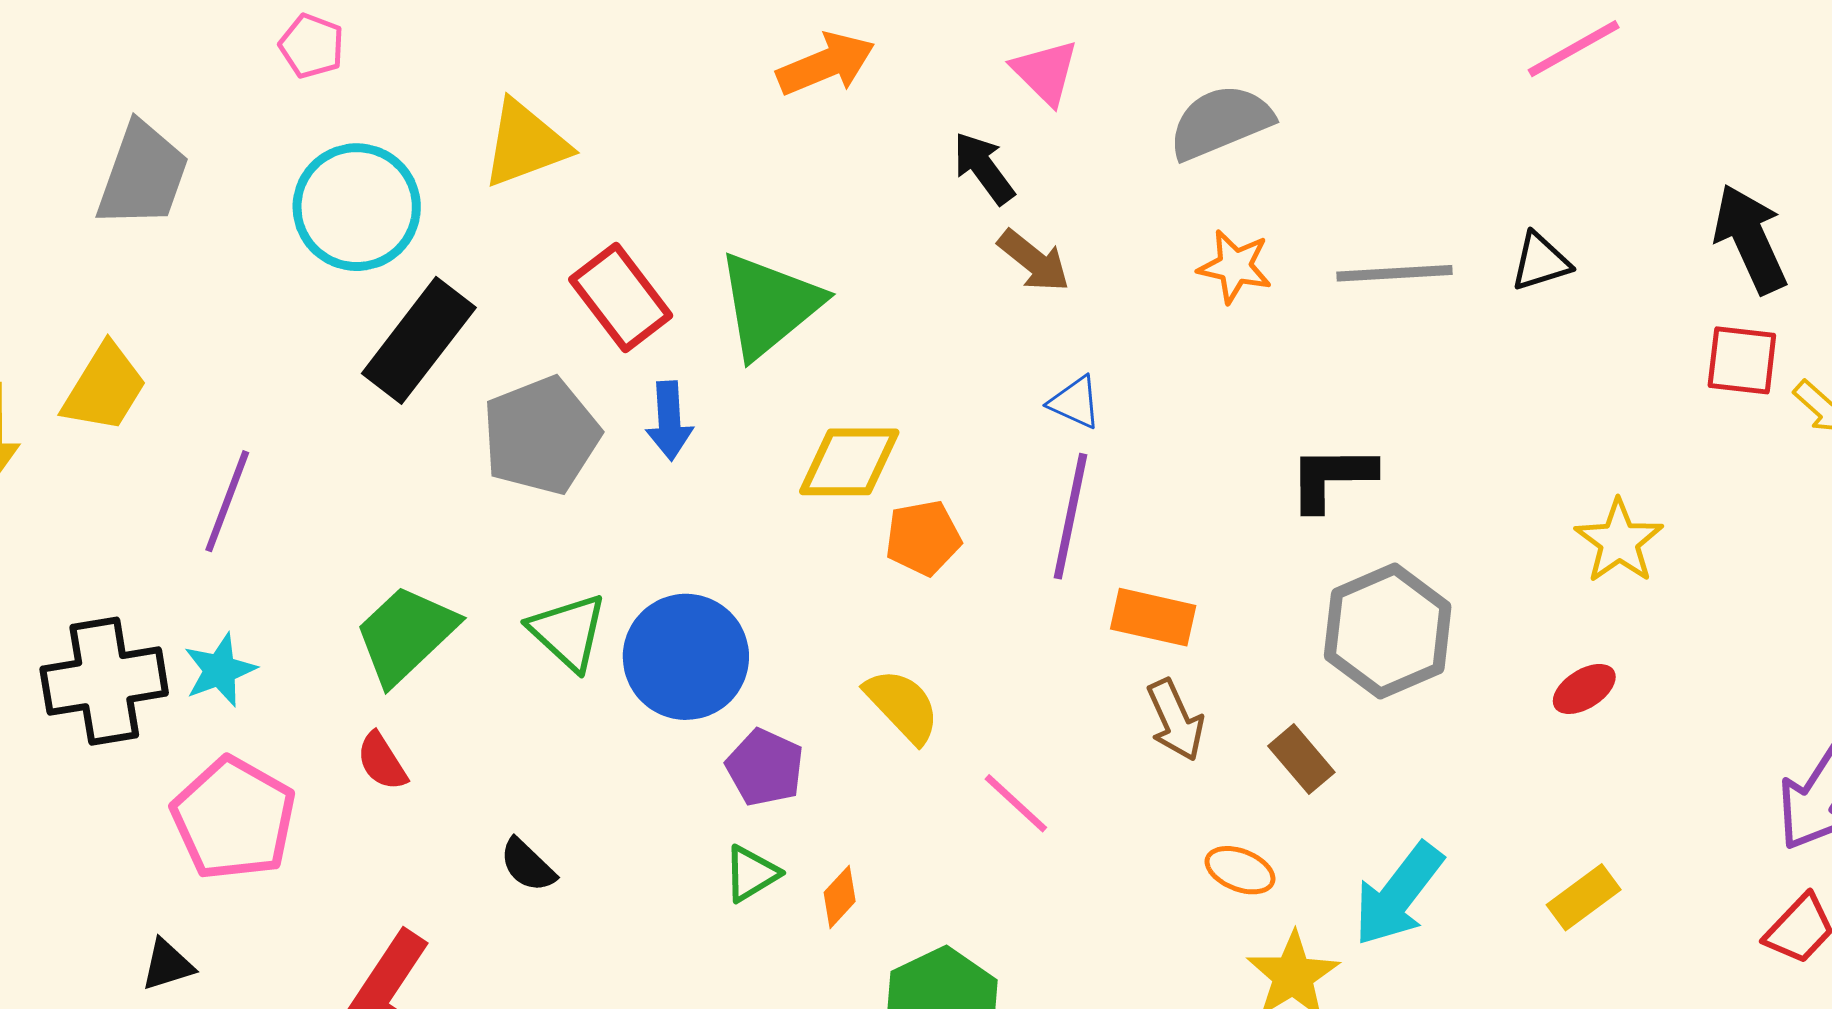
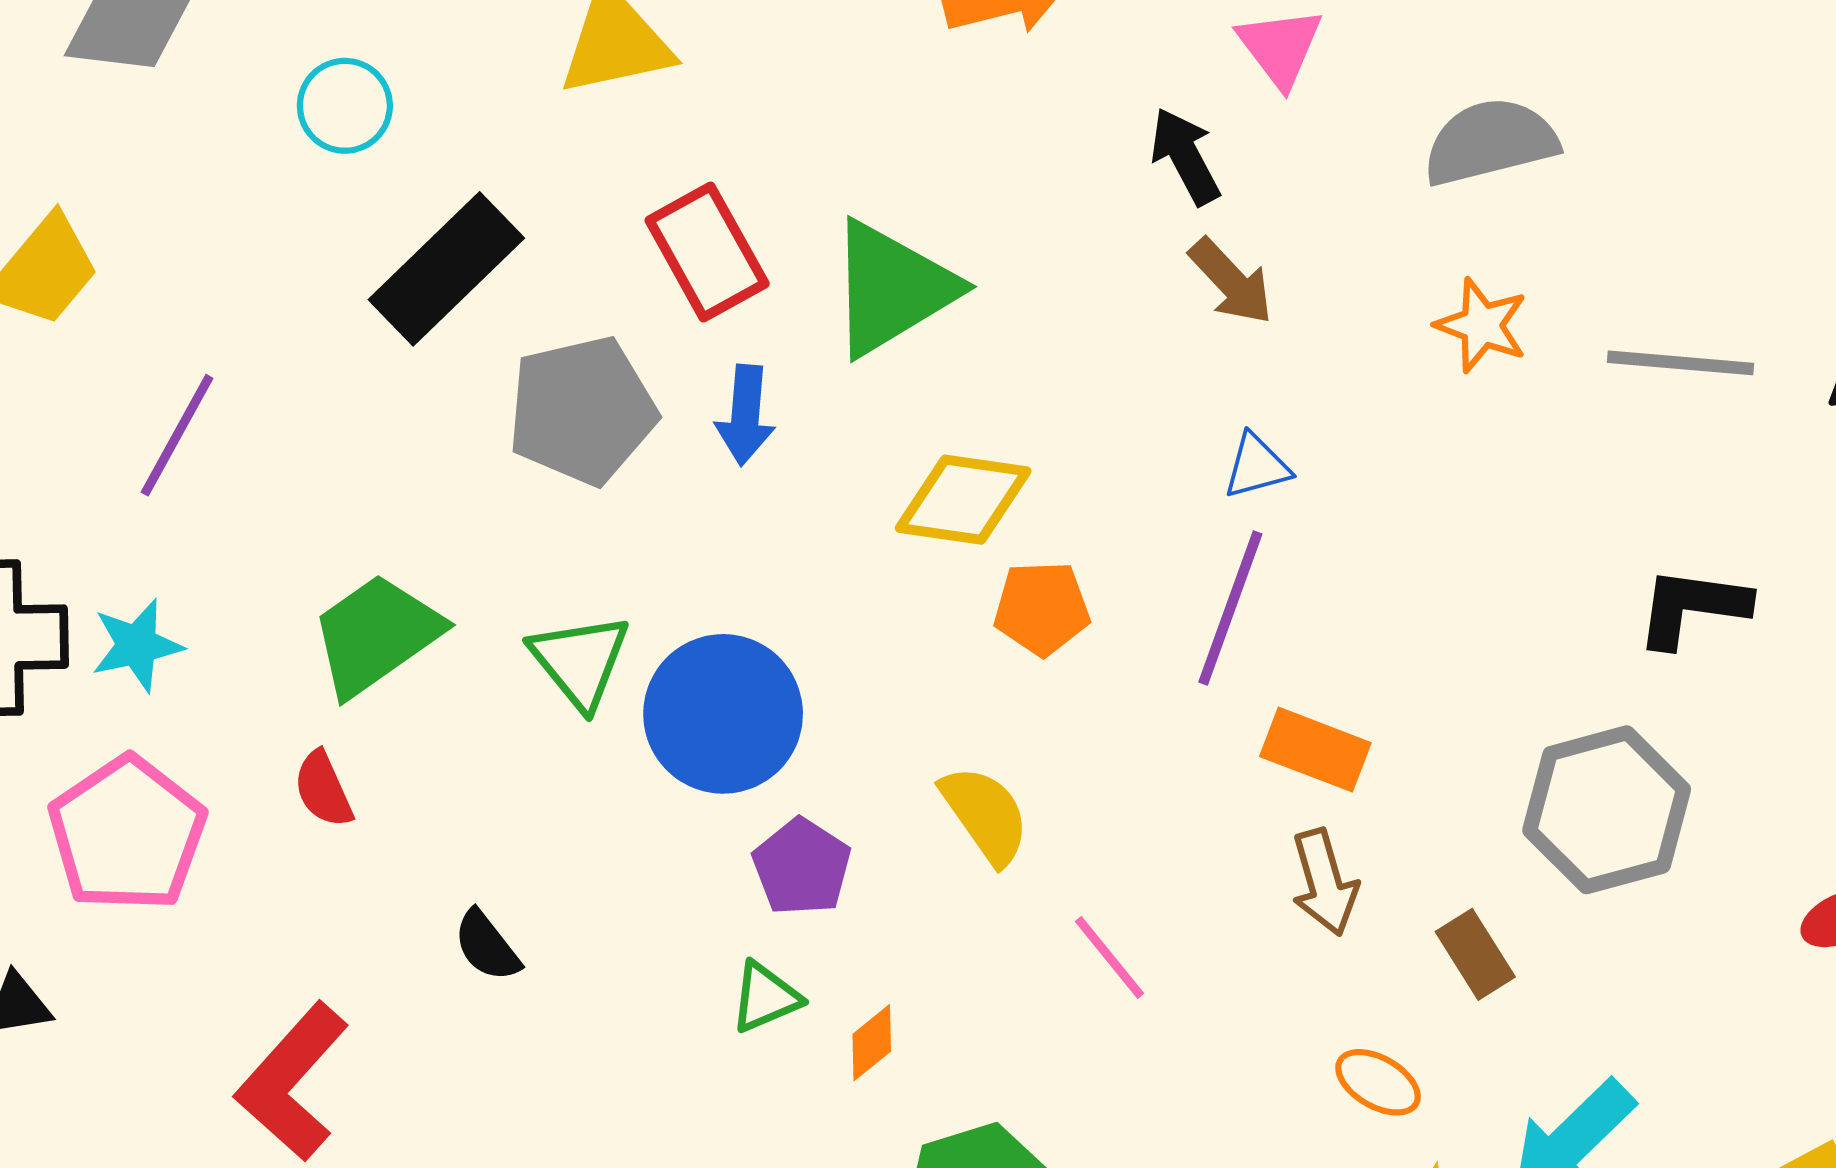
cyan circle: (357, 207) -> (345, 106), moved, size x0.6
blue triangle: (1075, 402) -> (1257, 466), turned -48
black L-shape: (1332, 478) -> (1692, 607), moved

